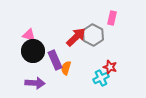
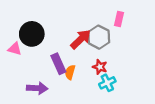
pink triangle: (29, 35) -> (15, 49), moved
black circle: (33, 51) -> (32, 34), moved
red star: (110, 67) -> (100, 67), moved

